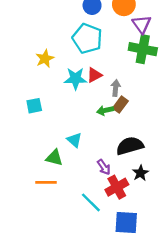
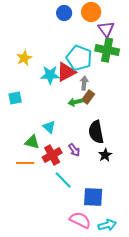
cyan pentagon: (87, 38) -> (79, 58), moved
red triangle: (94, 75) -> (66, 72), size x1.5
black semicircle: (130, 146) -> (96, 132), turned -85
red cross: (117, 187) -> (52, 155), moved

